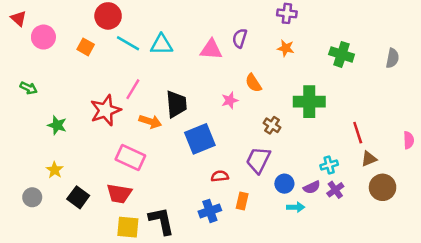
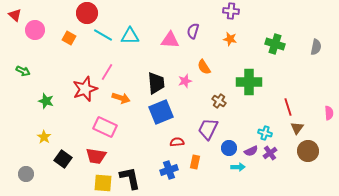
black trapezoid: (176, 104) -> (156, 83), moved
brown triangle: (369, 159) -> (297, 128), turned -32
cyan cross: (329, 165) -> (265, 133), turned 32
gray circle: (32, 197) -> (26, 174), moved

